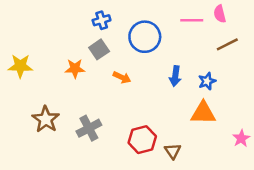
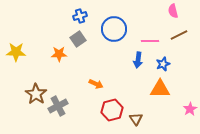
pink line: (192, 20) -> (150, 41), moved
orange arrow: (122, 77) -> (96, 84), moved
gray cross: (89, 128) -> (58, 106), moved

